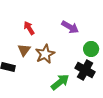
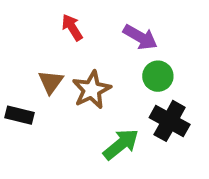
red arrow: (29, 28) -> (72, 27), moved
green circle: (91, 49) -> (158, 76), moved

